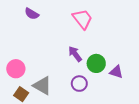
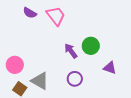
pink trapezoid: (82, 19) -> (56, 16), moved
green circle: (96, 63) -> (91, 46), moved

